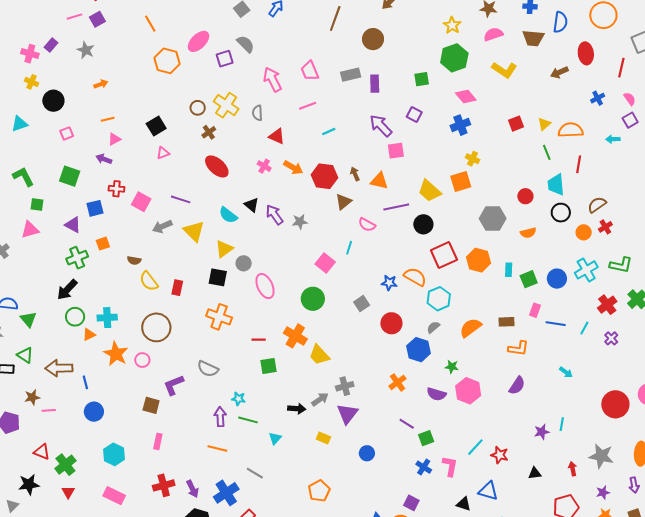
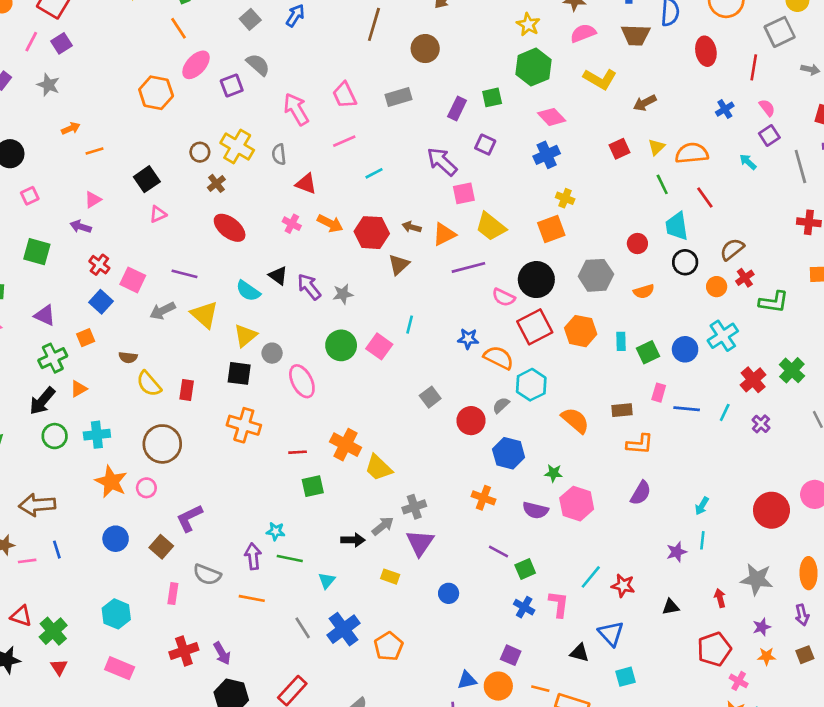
pink line: (75, 17) -> (31, 42), turned -42
orange line: (150, 24) -> (178, 28), moved
brown arrow: (559, 72) -> (645, 103), moved
purple rectangle: (375, 84) -> (457, 109), moved, turned 30
orange line: (108, 119) -> (94, 151), moved
cyan arrow: (613, 139) -> (748, 162), turned 48
red line: (579, 164) -> (705, 198), turned -42
brown arrow: (355, 174) -> (412, 227), turned -48
orange triangle: (379, 181) -> (444, 234), turned -36
red cross: (116, 189) -> (99, 265), turned 35
yellow trapezoid: (429, 191) -> (491, 227), moved
blue square: (95, 208) -> (101, 302), moved, turned -30
black circle: (423, 224) -> (536, 280), moved, size x1.4
pink semicircle: (367, 225) -> (504, 297), moved
green L-shape: (621, 265) -> (774, 302), moved
blue star: (389, 283) -> (468, 339), moved
green circle: (313, 299) -> (341, 345), moved
gray semicircle: (433, 327) -> (501, 405), moved
orange semicircle: (471, 328) -> (575, 420), turned 80
orange triangle: (89, 335) -> (79, 389), moved
gray semicircle: (208, 369) -> (207, 575), moved
cyan arrow: (566, 372) -> (702, 506), moved, turned 88
blue line: (85, 382) -> (57, 550), moved
orange cross: (398, 382) -> (483, 498), turned -30
brown square: (151, 405) -> (161, 547), turned 30
blue circle: (94, 412) -> (116, 539), moved
gray line: (255, 473) -> (303, 628), turned 30
blue triangle: (488, 491) -> (611, 634), turned 35
blue cross: (226, 493) -> (343, 629), moved

